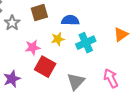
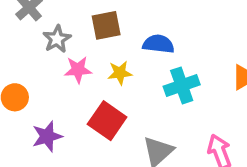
yellow star: (58, 39) -> (120, 73), moved
pink star: (33, 47) -> (78, 70), moved

